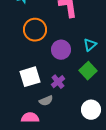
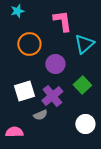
cyan triangle: (90, 45) -> (84, 44), moved, size x1.5
purple cross: (58, 82) -> (52, 96), size x1.5
pink semicircle: (30, 118) -> (14, 132), moved

